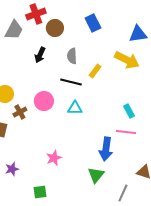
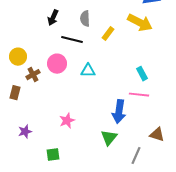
black line: (71, 82) -> (72, 40), moved

